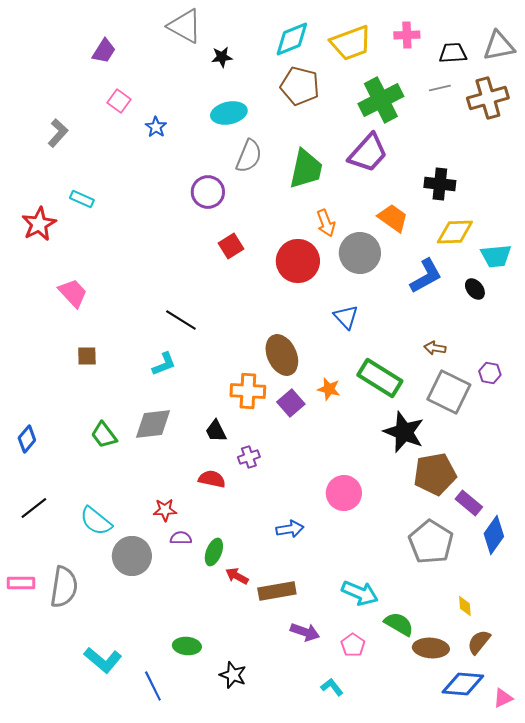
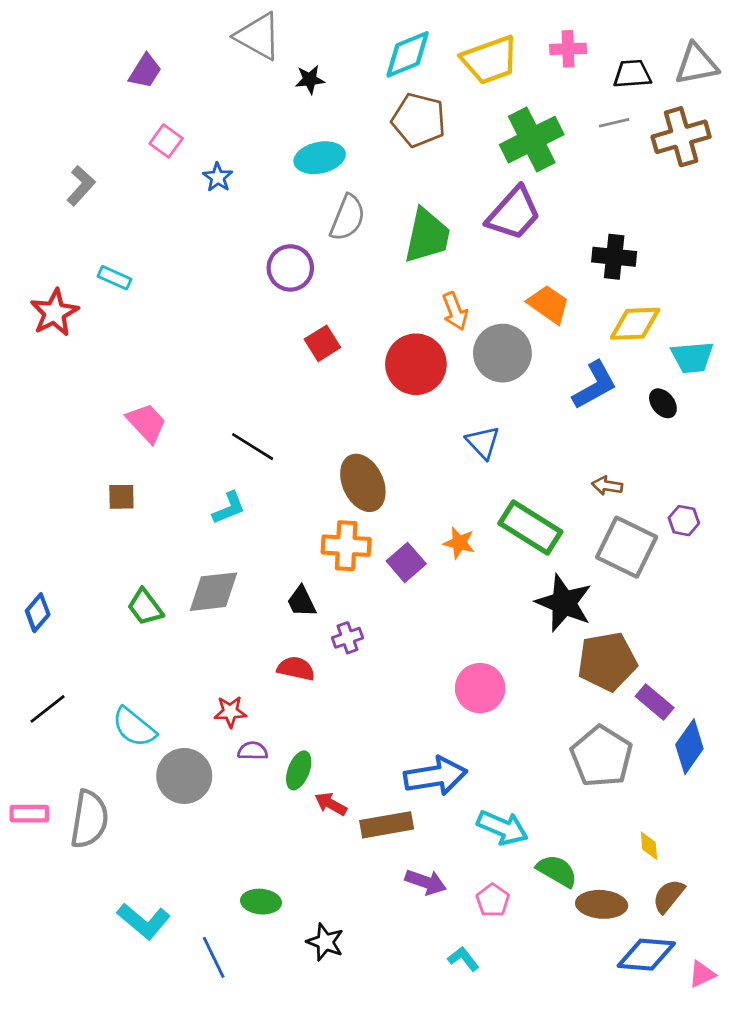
pink trapezoid: (73, 293) -> (147, 423), moved
brown ellipse: (282, 355) -> (363, 483), moved
blue arrow: (290, 529) -> (435, 776), moved, size x1.6

